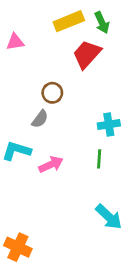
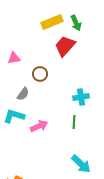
pink triangle: (15, 42) -> (14, 58), moved
gray semicircle: (40, 119) -> (23, 94), moved

